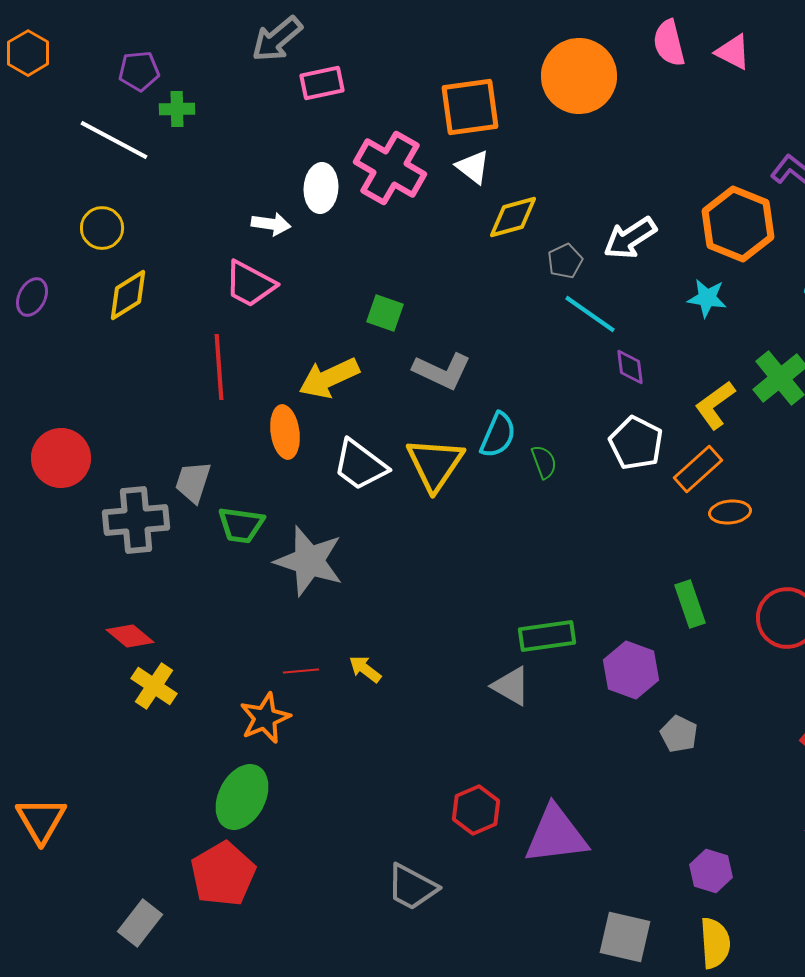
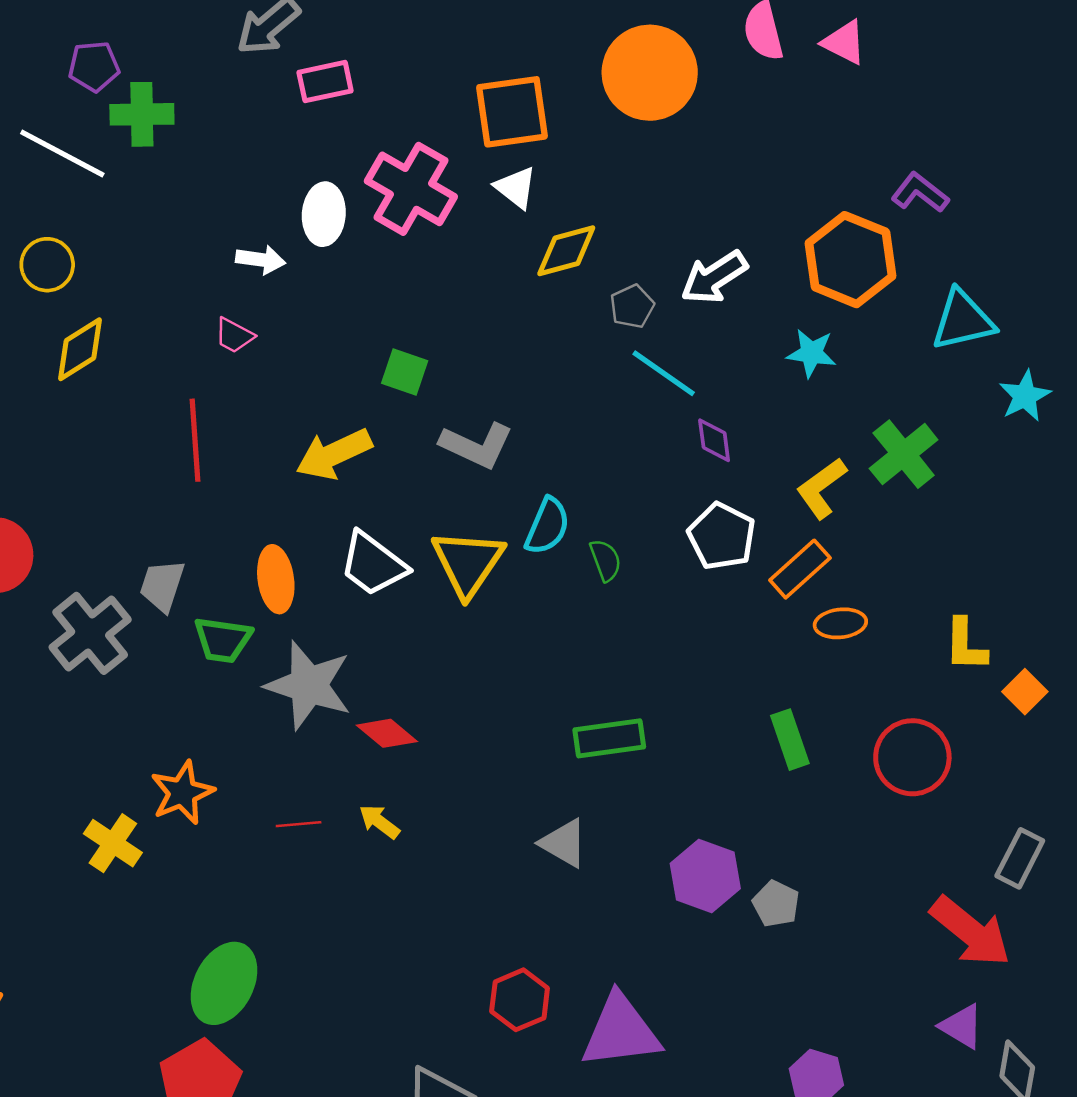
green cross: (177, 109) -> (142, 114), size x1.4
pink trapezoid: (250, 284) -> (234, 335), size x0.6
orange ellipse: (285, 432) -> (276, 579), moved
gray cross: (136, 520) -> (90, 633), turned -34
red diamond: (130, 636) -> (387, 733), moved
green rectangle: (547, 636) -> (609, 738), moved
purple hexagon: (631, 670) -> (705, 876), moved
orange star: (265, 718) -> (182, 793), moved

